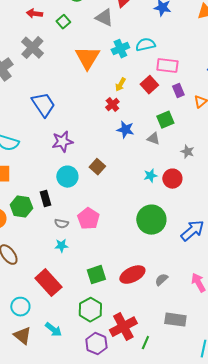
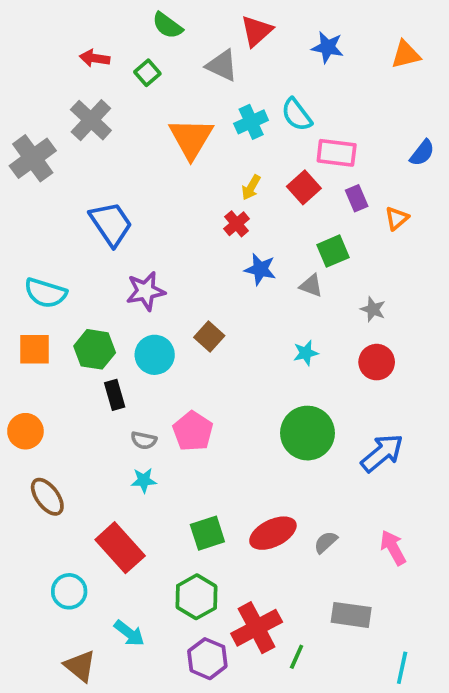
cyan semicircle: (145, 45) -> (297, 115), turned -114
red circle: (172, 179) -> (377, 362), moved
green hexagon: (21, 207) -> (95, 349), moved
brown triangle: (22, 336) -> (80, 666), moved

